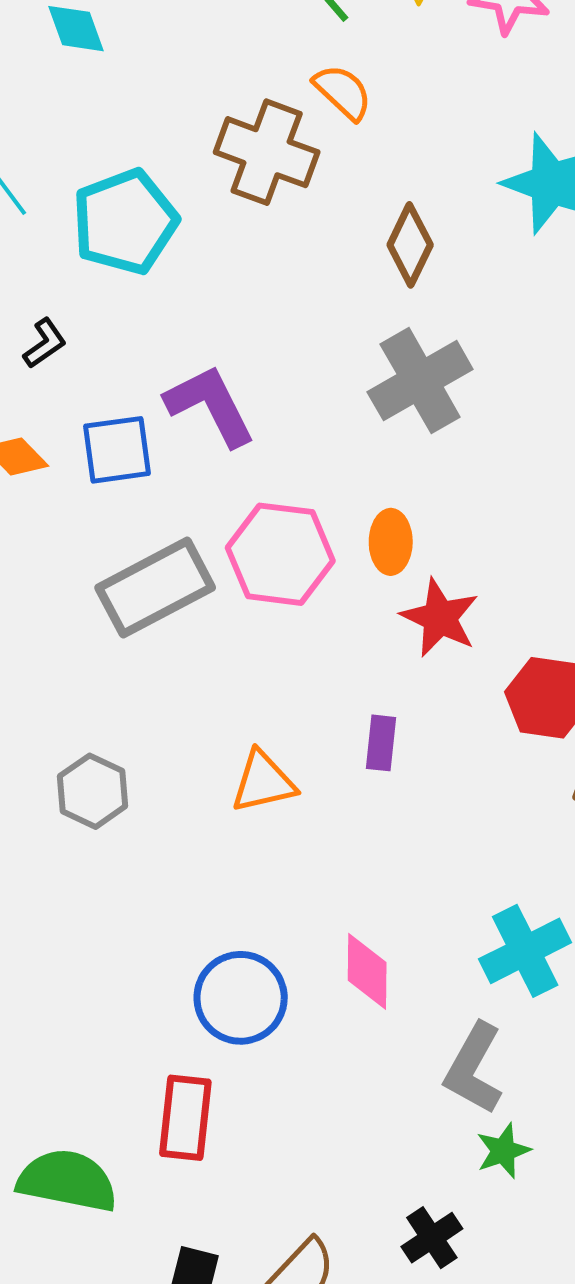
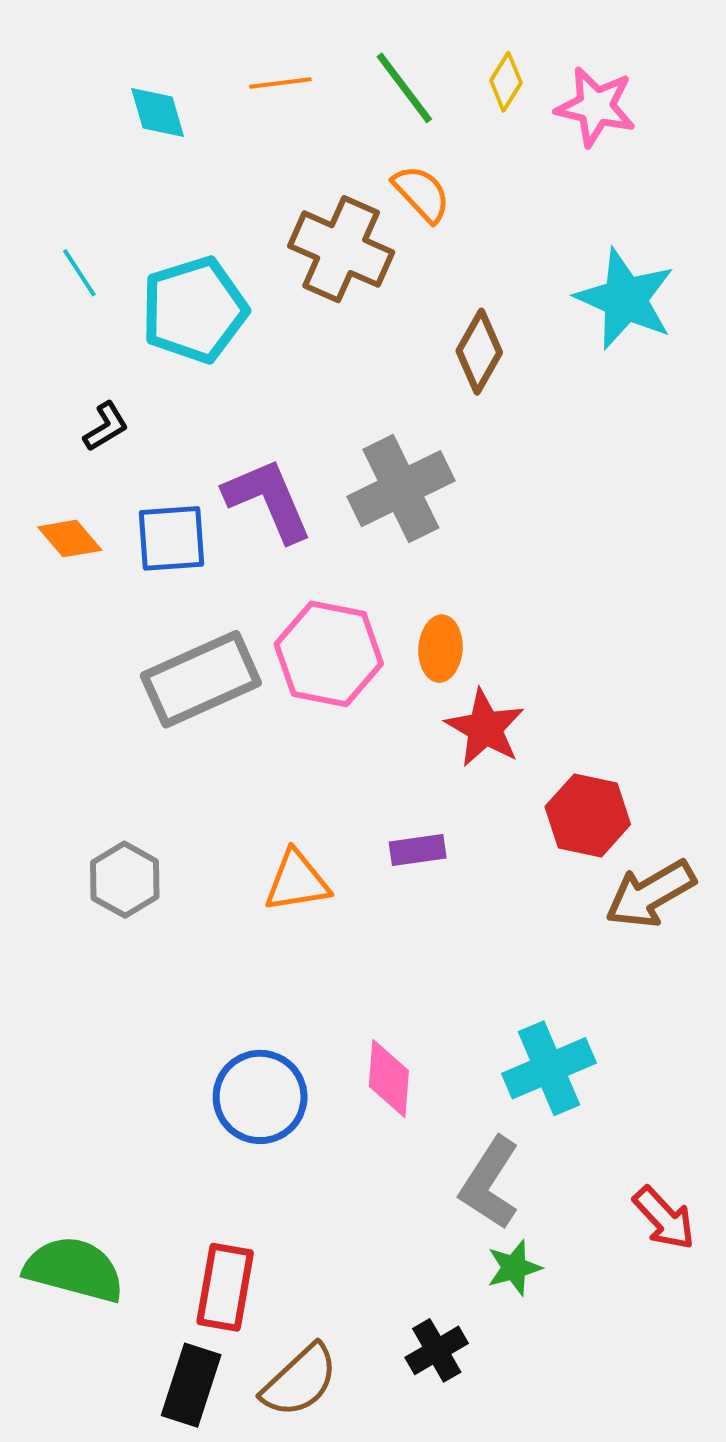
gray cross: (420, 381) -> (401, 489), moved
purple rectangle: (381, 743) -> (418, 850), turned 72
red rectangle: (185, 1118) -> (225, 1287), moved

